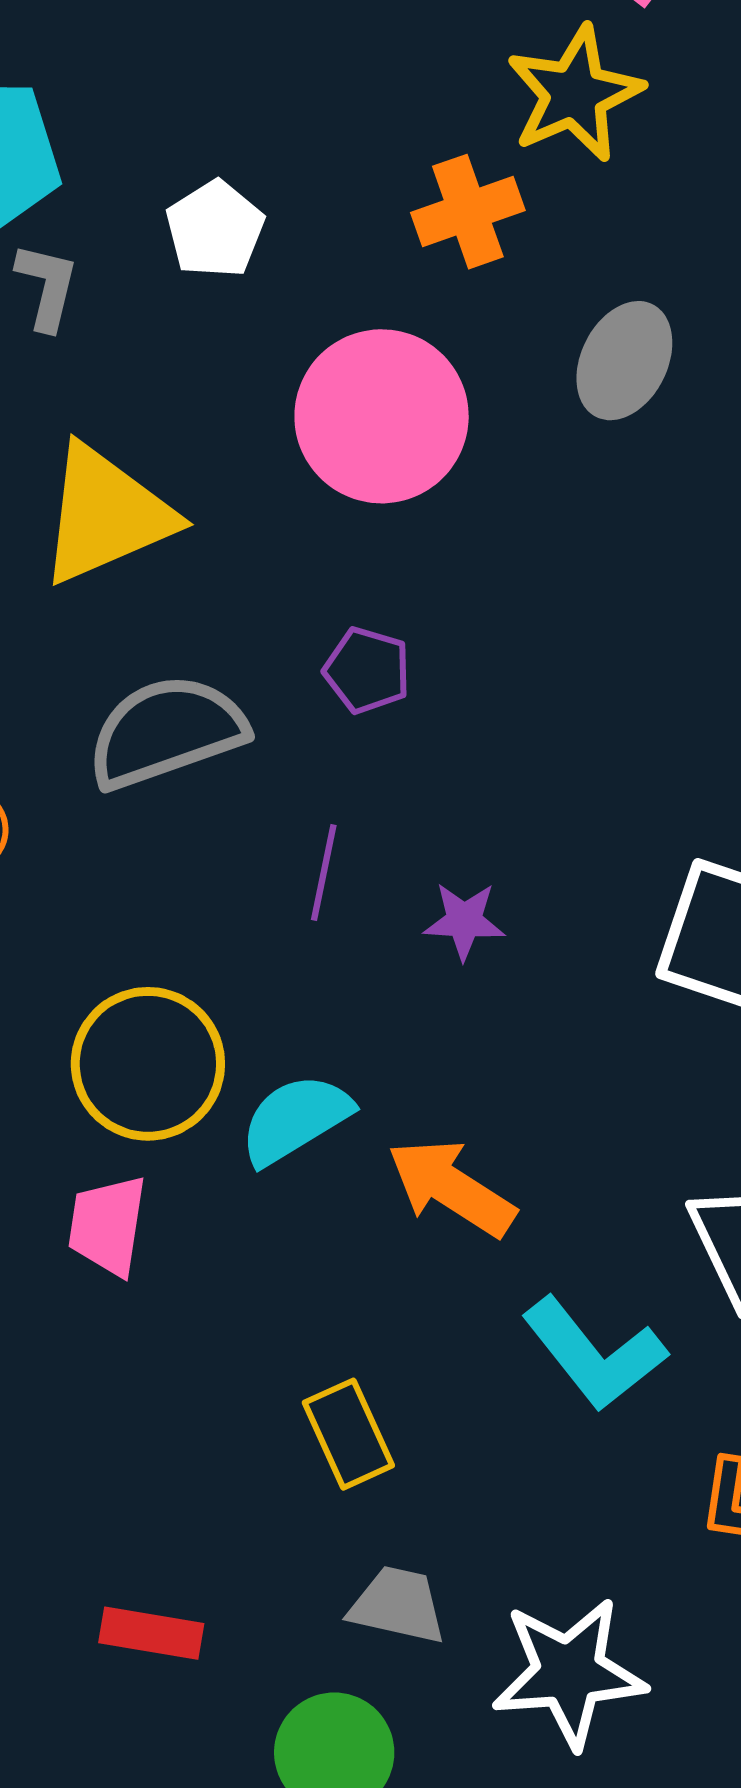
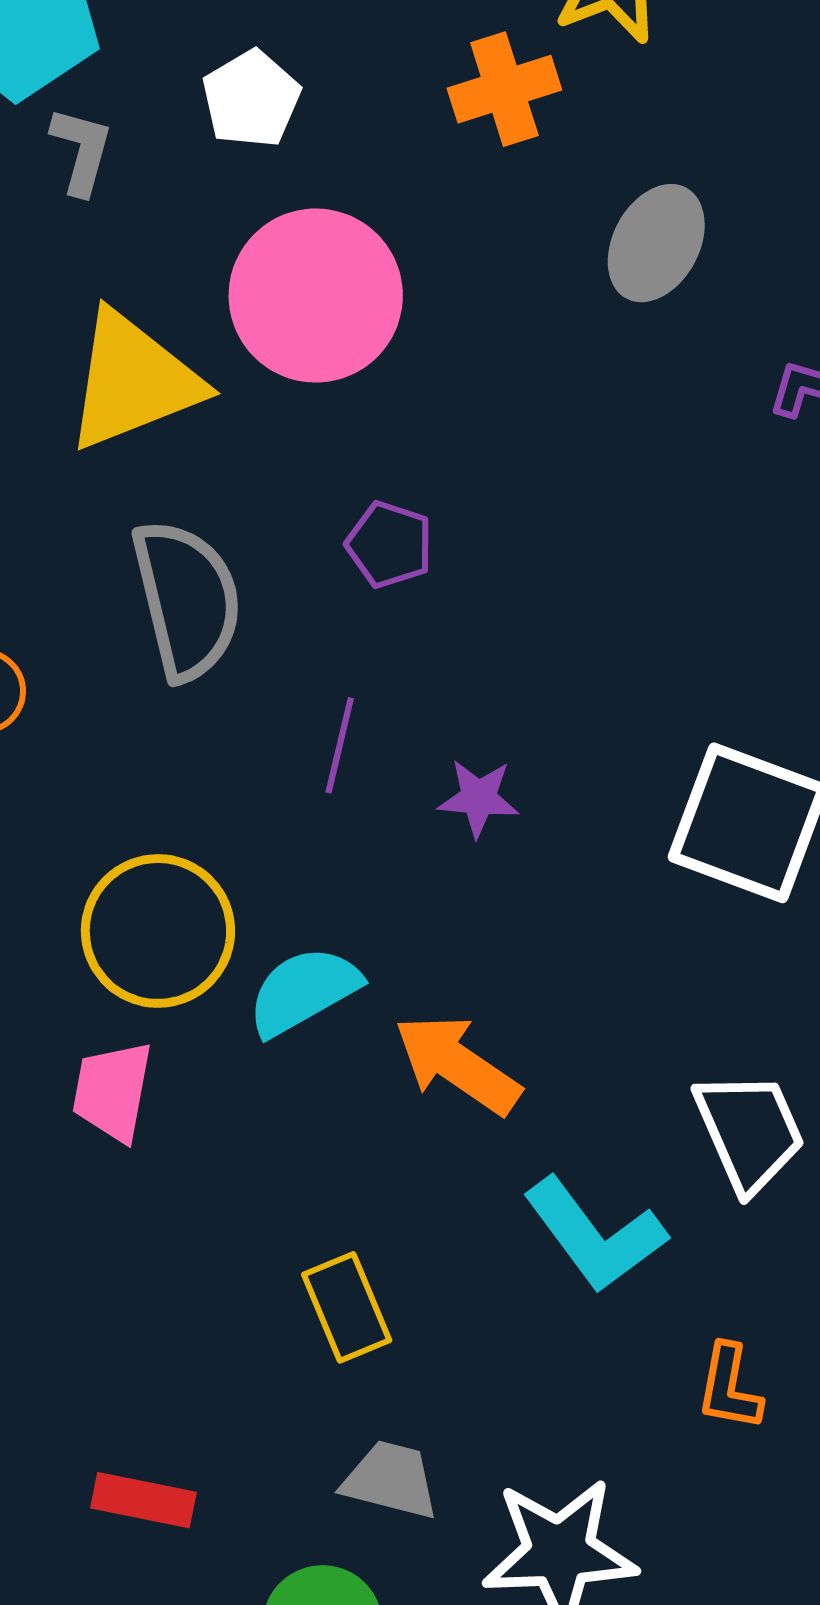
pink circle: (382, 416) -> (316, 296), moved
gray semicircle: (166, 732) -> (187, 600), turned 94

